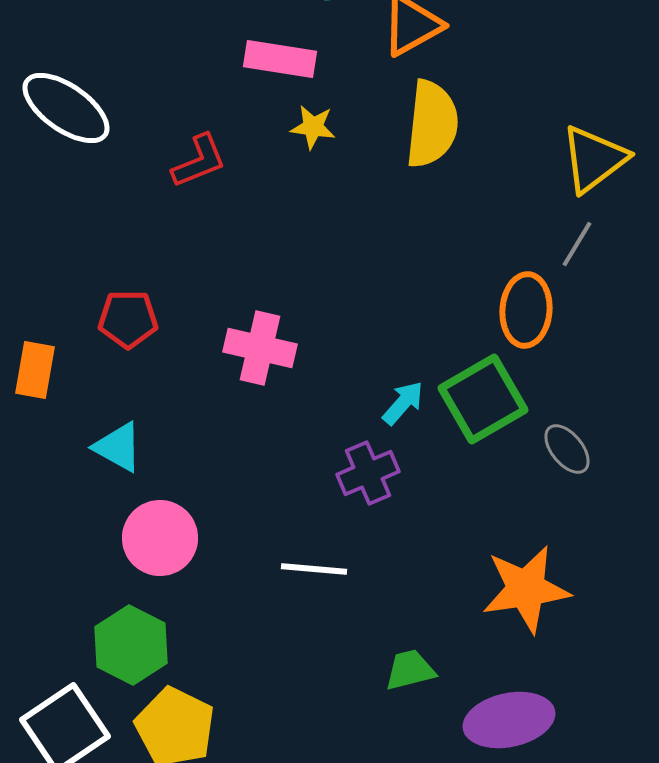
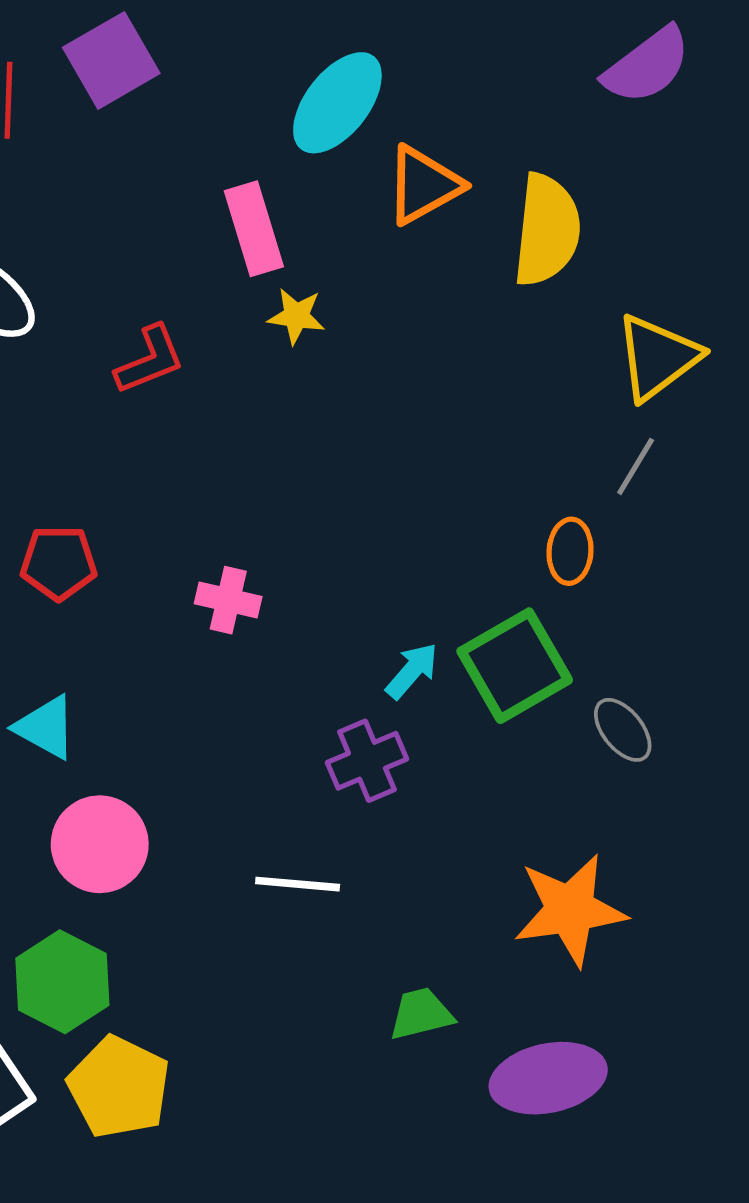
pink rectangle: (280, 59) -> (254, 229), turned 64
yellow semicircle: (432, 124) -> (547, 230), moved
orange ellipse: (526, 310) -> (570, 551), size x0.7
pink cross: (260, 348) -> (228, 600), size x0.7

